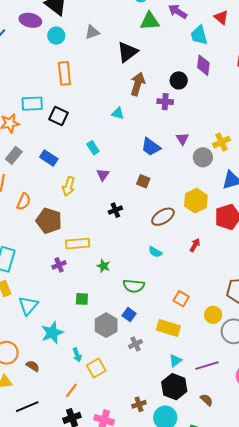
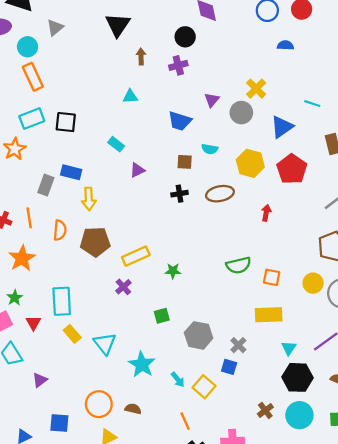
gray triangle: (92, 32) -> (55, 28), moved
cyan circle: (56, 36) -> (28, 47), moved
orange rectangle: (64, 73) -> (33, 77), moved
brown arrow: (138, 84) -> (141, 56), size x0.6
purple triangle: (183, 139) -> (212, 100), turned 32
gray rectangle: (14, 155) -> (46, 185), moved
purple triangle: (103, 175) -> (137, 170), turned 48
yellow arrow: (69, 186) -> (89, 199), moved
black cross: (115, 210) -> (179, 194), moved, turned 32
brown ellipse: (163, 217) -> (220, 194), turned 40
cyan semicircle: (155, 252) -> (210, 149), moved
green semicircle: (134, 286) -> (239, 265), moved
blue square: (129, 315) -> (229, 367), moved
orange line: (71, 390) -> (185, 421), turned -42

